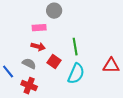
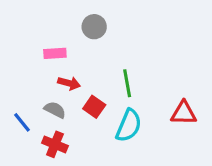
pink rectangle: (39, 28) -> (55, 53), moved

